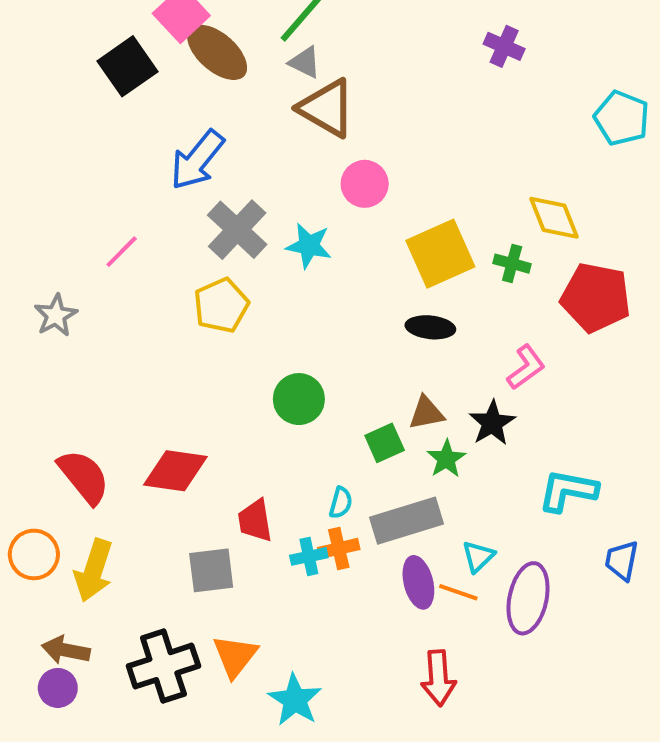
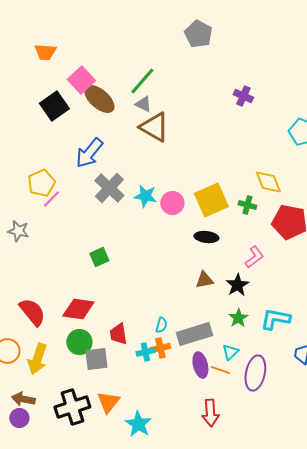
pink circle: (365, 184) -> (172, 203), moved
yellow pentagon: (221, 305) -> (41, 183), moved
gray star: (56, 315) -> (18, 231), turned -30
green circle: (299, 399) -> (79, 342), moved
green square: (385, 443) -> (99, 257), moved
green star: (446, 459) -> (238, 318), moved

